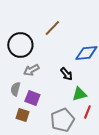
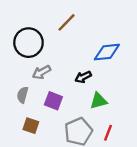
black arrow: (66, 74) -> (83, 77), turned 104
purple square: (32, 98) -> (53, 101), moved
red line: (87, 112) -> (108, 133), moved

